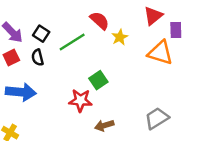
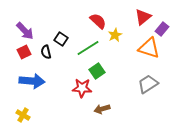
purple rectangle: (176, 30) -> (162, 29), turned 40
black square: (41, 34) -> (61, 39), moved
green line: (72, 42) -> (88, 48), moved
gray trapezoid: (157, 118) -> (148, 84), moved

